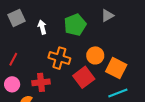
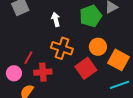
green pentagon: (75, 25) -> (91, 16), moved
white arrow: (42, 27) -> (56, 19), moved
red line: (13, 59) -> (28, 58), moved

